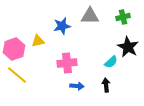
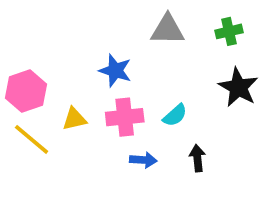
blue star: (62, 26) -> (115, 71), moved, turned 30
yellow triangle: (38, 41) -> (74, 119), moved
cyan semicircle: (111, 62) -> (175, 115), moved

